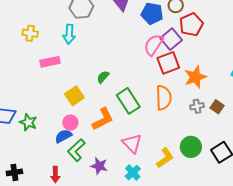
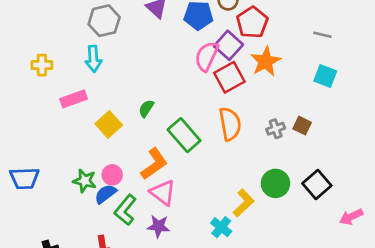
orange star: (195, 77) -> (266, 61), moved
yellow square: (74, 96) -> (109, 124), moved
green star: (28, 122) -> (85, 181), moved
pink triangle: (132, 143) -> (163, 193), moved
cyan cross: (133, 173) -> (221, 227), moved

